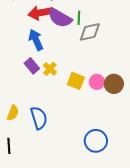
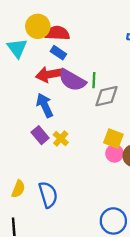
yellow square: (76, 81) -> (113, 139), moved

